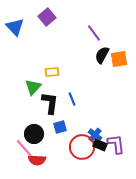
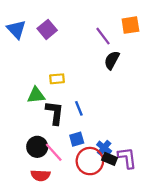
purple square: (47, 17) -> (47, 29), moved
orange square: (119, 59) -> (130, 25), moved
green triangle: (33, 87) -> (36, 95), turned 42
blue square: (60, 127) -> (77, 139), moved
pink line: (24, 148) -> (54, 152), moved

